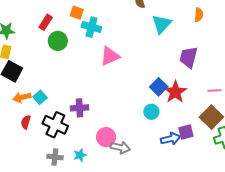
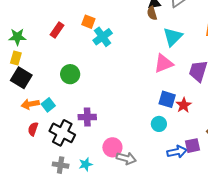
cyan cross: (91, 27) -> (103, 37), turned 36
green circle: (58, 41) -> (70, 74), moved
pink triangle: (110, 56) -> (164, 63), moved
blue square: (159, 87) -> (167, 99), turned -30
red star: (175, 92) -> (184, 105), size x0.7

